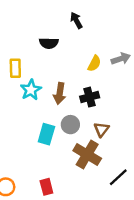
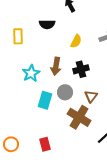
yellow semicircle: (94, 63) -> (76, 41), moved
yellow rectangle: (15, 68) -> (18, 36), moved
cyan star: (31, 90) -> (31, 73), moved

